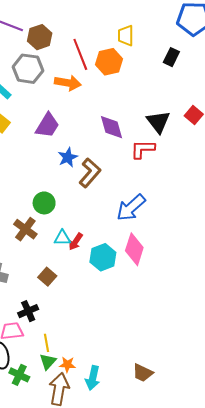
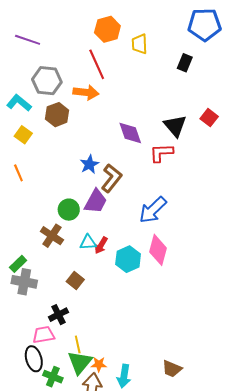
brown hexagon: (40, 37) -> (57, 115), moved
orange hexagon: (109, 62) -> (107, 29), moved
purple trapezoid: (47, 125) -> (96, 201), moved
green triangle: (48, 362) -> (80, 362), size x1.5

